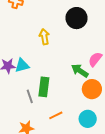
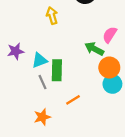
cyan triangle: (22, 65) -> (40, 60), moved
cyan circle: (88, 119) -> (112, 84), moved

